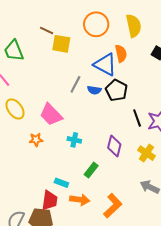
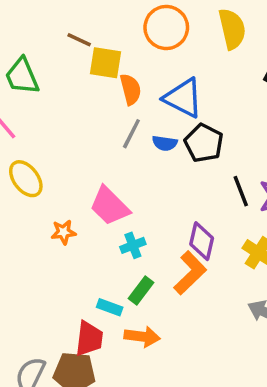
orange semicircle: (121, 53) -> (131, 89), moved
pink trapezoid: (51, 115) -> (110, 206), moved
cyan cross: (74, 140) -> (133, 245), moved, turned -32
green rectangle: (91, 170) -> (141, 290), moved
orange L-shape: (113, 206) -> (190, 273), moved

